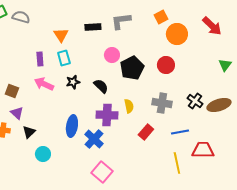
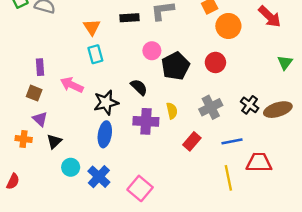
purple rectangle: (40, 59) -> (40, 67), moved
black star: (73, 82) -> (106, 103), moved, size x1.5
gray cross: (162, 103) -> (211, 107), turned -36
blue cross: (94, 139) -> (99, 177), moved

